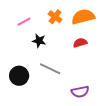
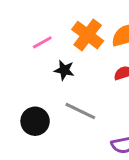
orange cross: (55, 17) -> (88, 35), size x1.5

